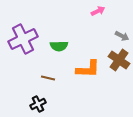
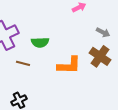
brown line: (48, 78) -> (23, 63), moved

